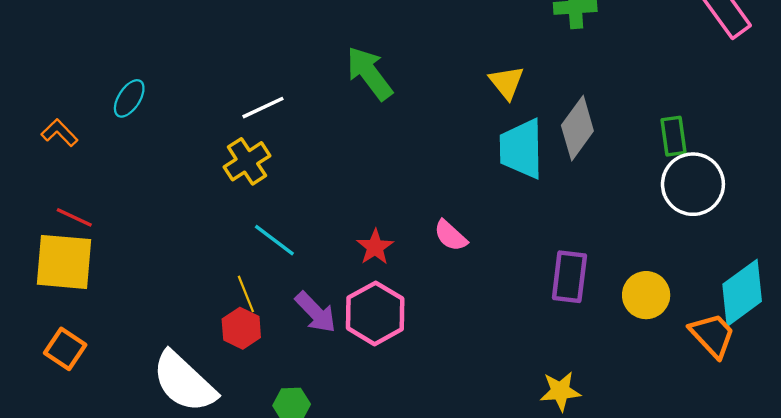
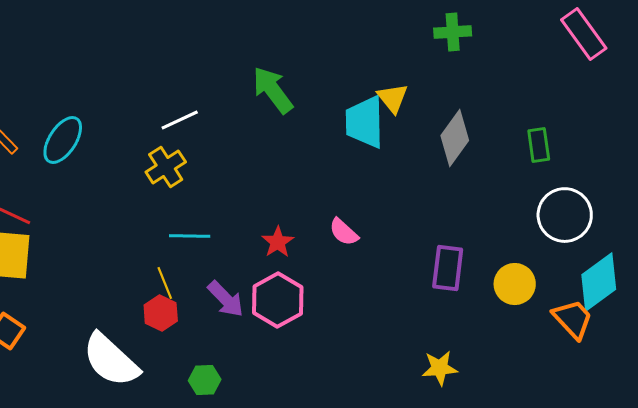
cyan ellipse: (129, 98) -> (63, 140), moved, size x1.4
cyan trapezoid: (521, 149) -> (365, 122), moved
white circle: (693, 184) -> (565, 215), moved
cyan line: (274, 240) -> (190, 236), turned -36

